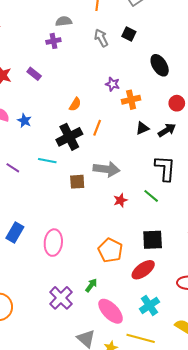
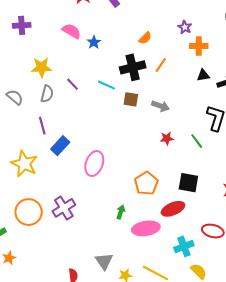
gray arrow: (106, 169) -> (161, 106), size x0.7
brown square: (77, 182) -> (131, 99), moved
green arrow: (91, 285) -> (121, 212), turned -32
purple cross: (61, 298) -> (64, 208), moved
cyan cross: (149, 305) -> (184, 246), moved
pink ellipse: (111, 311) -> (146, 228), moved, turned -68

